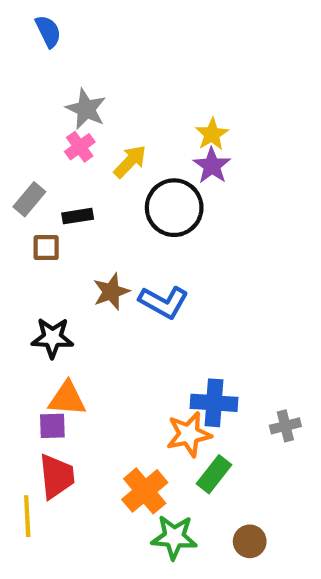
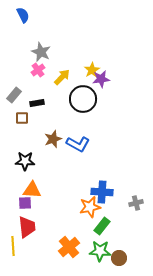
yellow star: (212, 134) -> (92, 70), moved
purple star: (212, 166) -> (101, 79), turned 30
orange cross: (145, 491) -> (69, 247), moved
green star: (174, 537) -> (100, 251), moved

